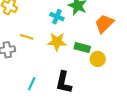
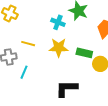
black L-shape: (64, 82) -> (67, 88), turned 80
cyan line: (32, 84) -> (24, 72), moved

